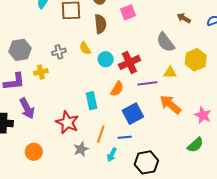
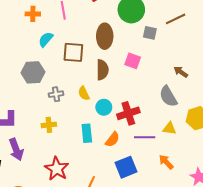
pink square: (128, 12) -> (133, 61), turned 35
brown arrow: (184, 18) -> (181, 72), moved
gray hexagon: (20, 50) -> (33, 72), moved
yellow cross: (41, 72) -> (49, 125), moved
cyan rectangle: (91, 101) -> (87, 133), moved
orange arrow: (170, 105) -> (166, 162), size x0.7

